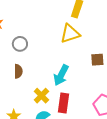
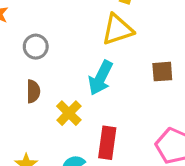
cyan arrow: (61, 75) -> (101, 78), moved
yellow cross: (41, 96) -> (69, 113), moved

